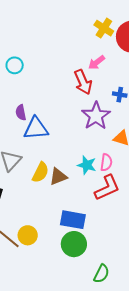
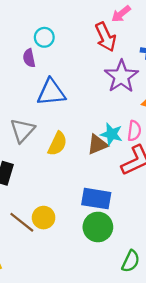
cyan circle: (15, 65) -> (44, 37), moved
purple semicircle: (21, 112) -> (29, 58), moved
brown triangle: (58, 177) -> (97, 144), moved

